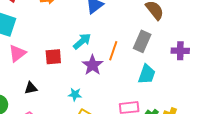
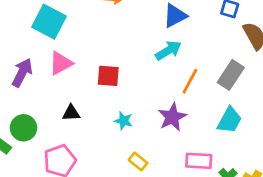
cyan arrow: (82, 41) -> (168, 50), moved
purple star: (92, 65) -> (172, 117), moved
cyan star: (75, 94) -> (124, 121), moved

